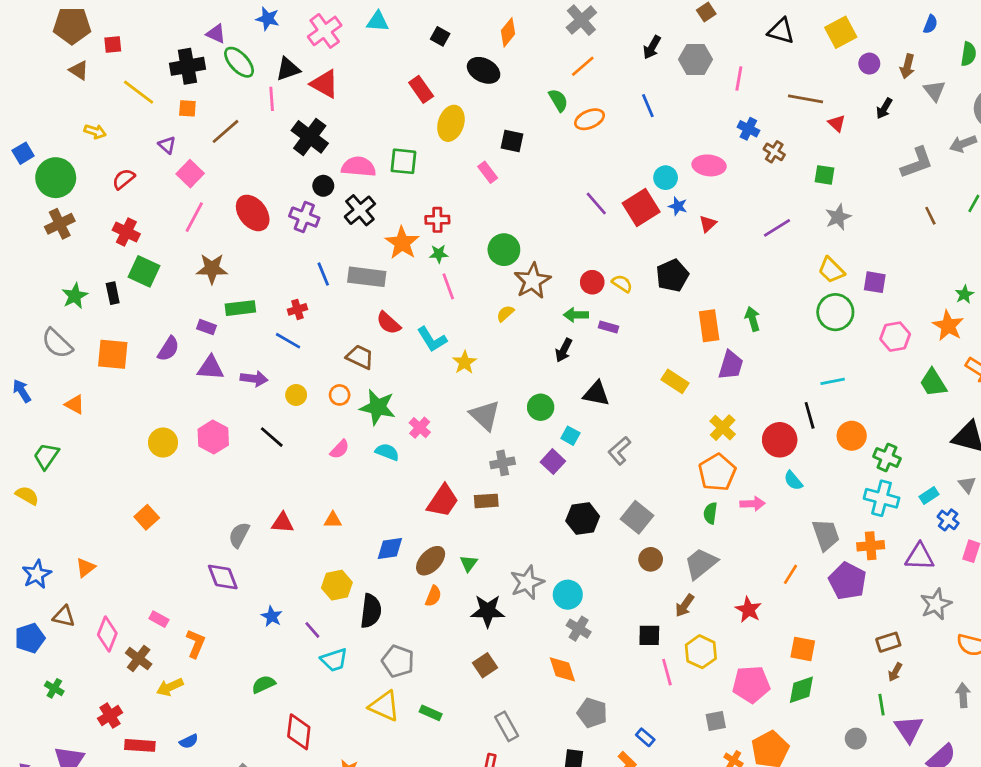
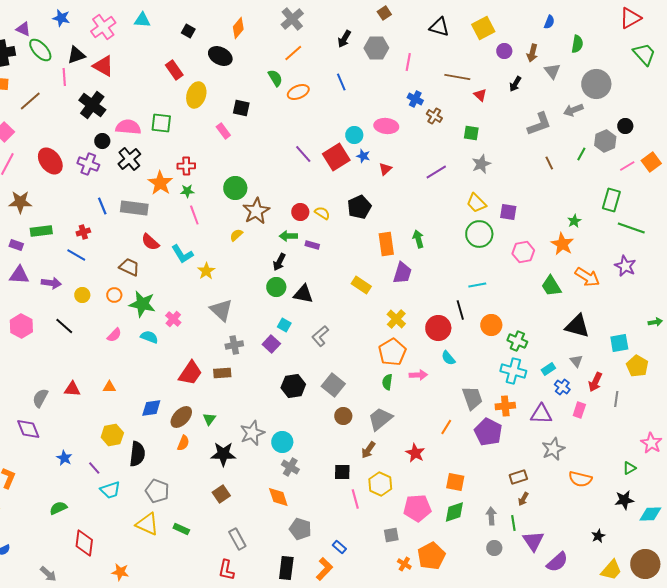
green circle: (541, 407) -> (276, 287), moved
gray arrow: (963, 695) -> (491, 516), moved

